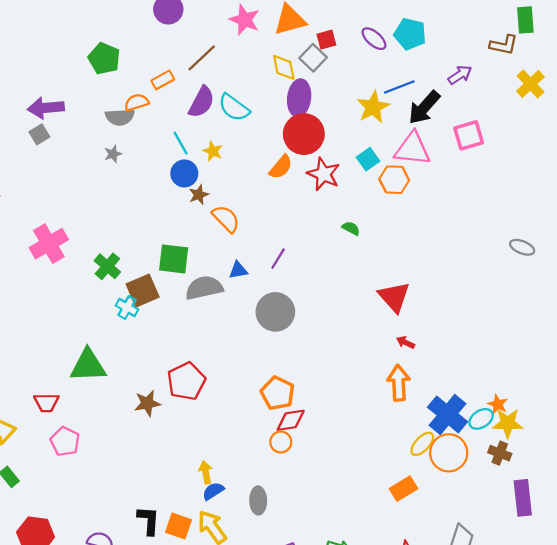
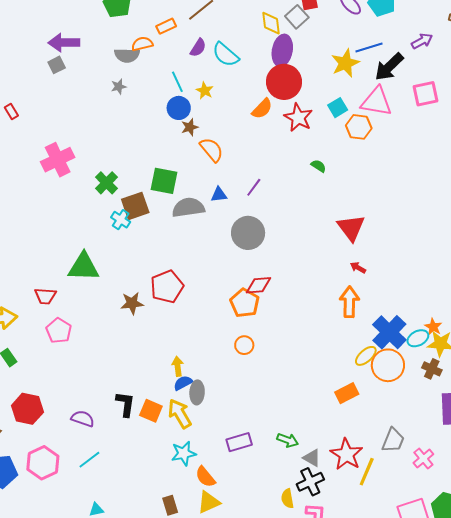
purple semicircle: (202, 102) -> (198, 48), size x0.7
red diamond: (291, 420) -> (259, 285), moved
gray ellipse: (258, 501) -> (197, 392), moved

